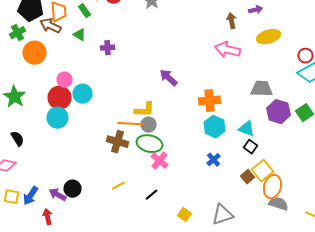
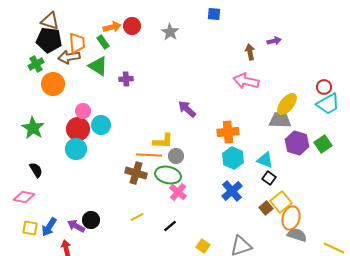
brown arrow: (50, 26) -> (69, 57), turned -35
green triangle: (80, 35) -> (98, 66), size x1.5
yellow ellipse: (268, 37) -> (287, 104), moved, turned -35
gray circle: (148, 125) -> (176, 156), moved
blue cross: (214, 160) -> (232, 191), size x1.5

